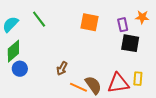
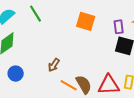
blue circle: (20, 69) -> (16, 74), moved

